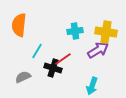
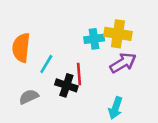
orange semicircle: (19, 25) -> (21, 48), moved
yellow cross: (106, 32) -> (118, 34), moved
red line: (63, 59) -> (79, 74), turned -60

